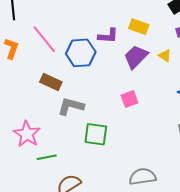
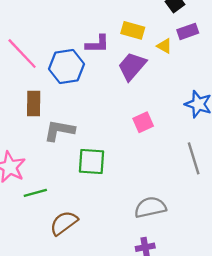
yellow triangle: (165, 56) -> (164, 46), moved
brown rectangle: (51, 82) -> (34, 104), turned 70
pink square: (130, 99) -> (143, 122), moved

